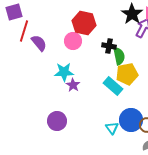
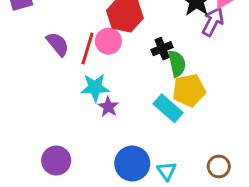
red line: (24, 31) -> (87, 49), moved
black cross: (109, 46) -> (162, 49), turned -32
blue circle: (131, 120) -> (132, 163), moved
purple circle: (57, 121) -> (56, 161), moved

